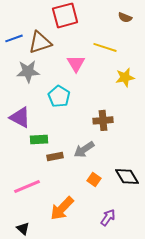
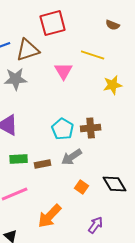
cyan pentagon: (59, 96) -> (63, 129), moved
green rectangle: (39, 139) -> (19, 159), moved

